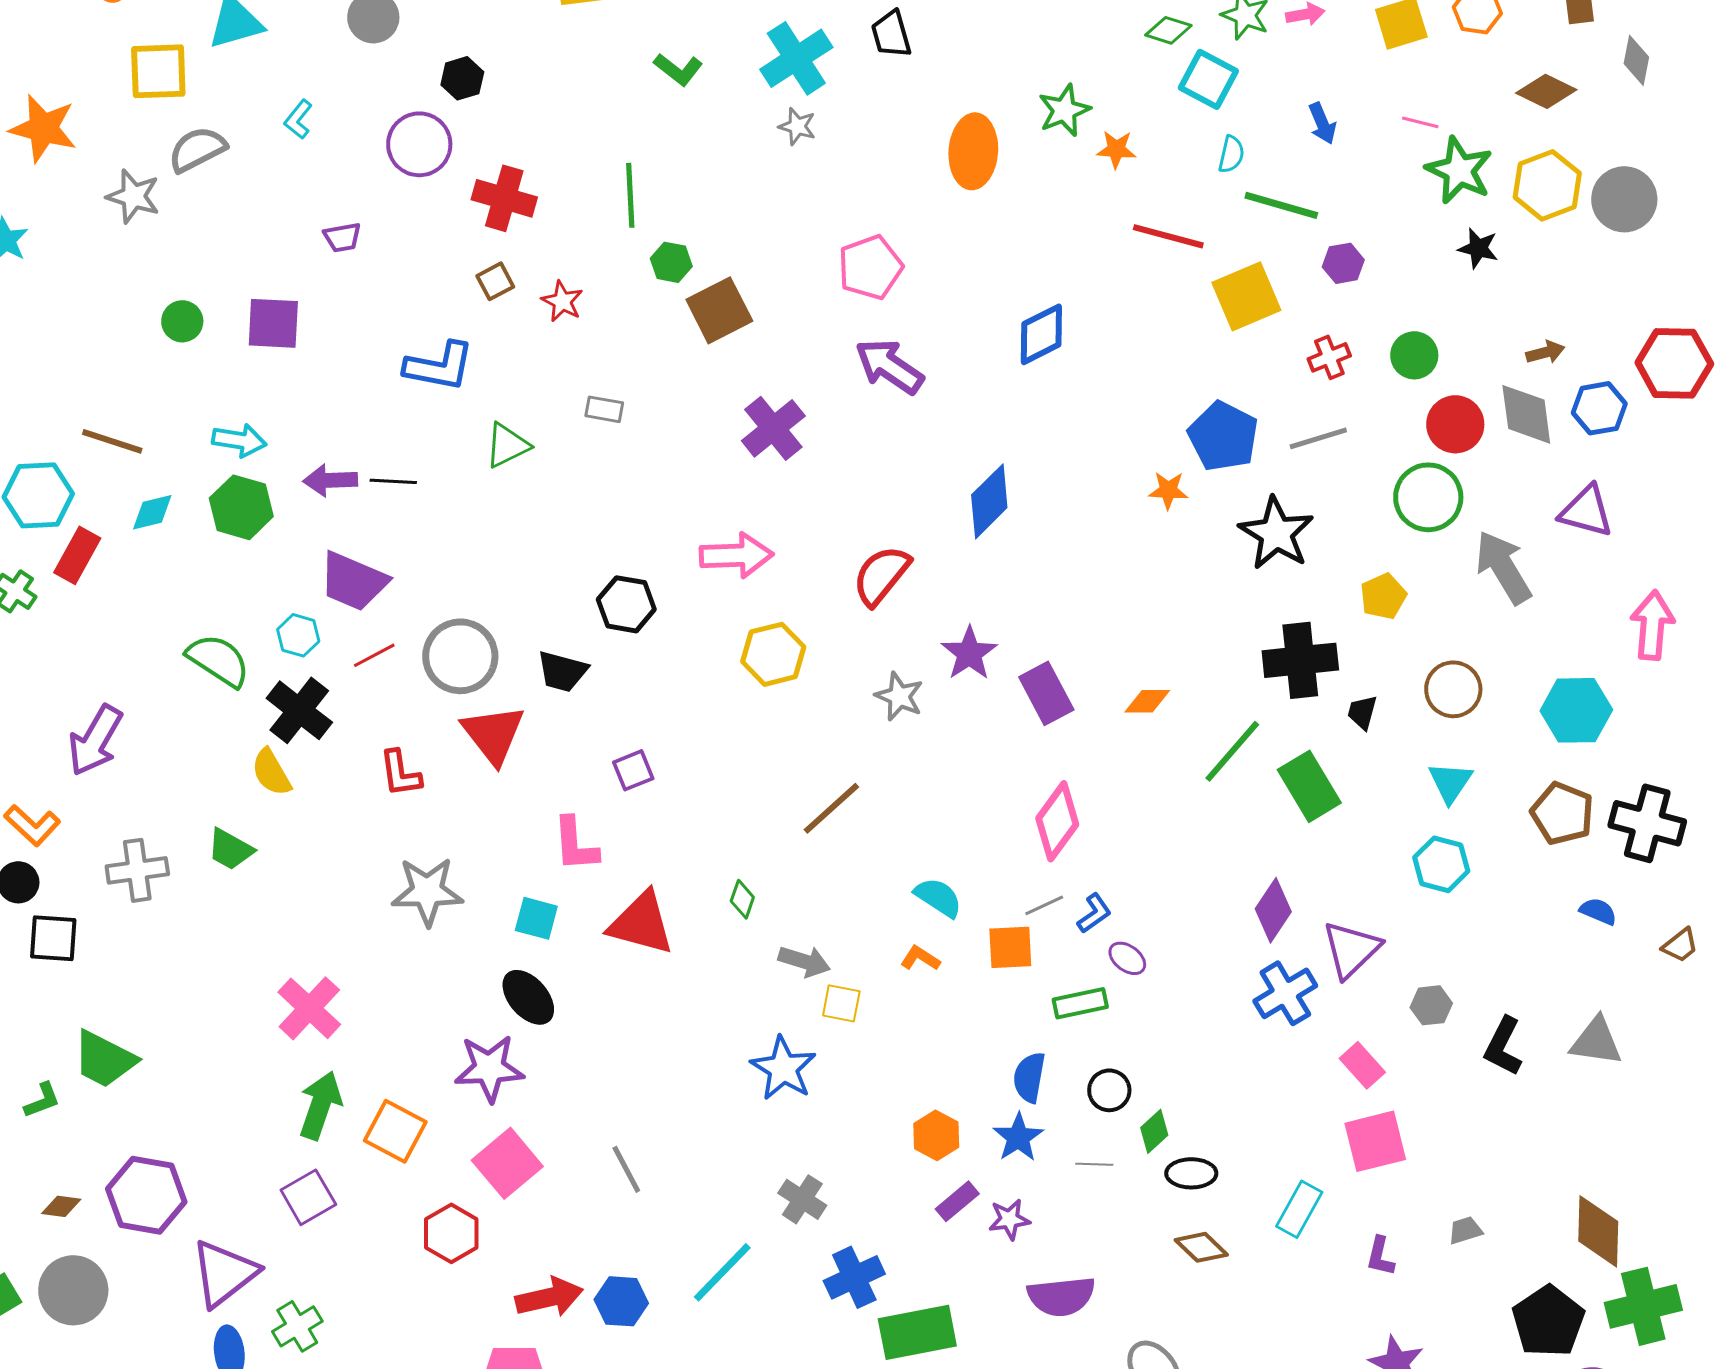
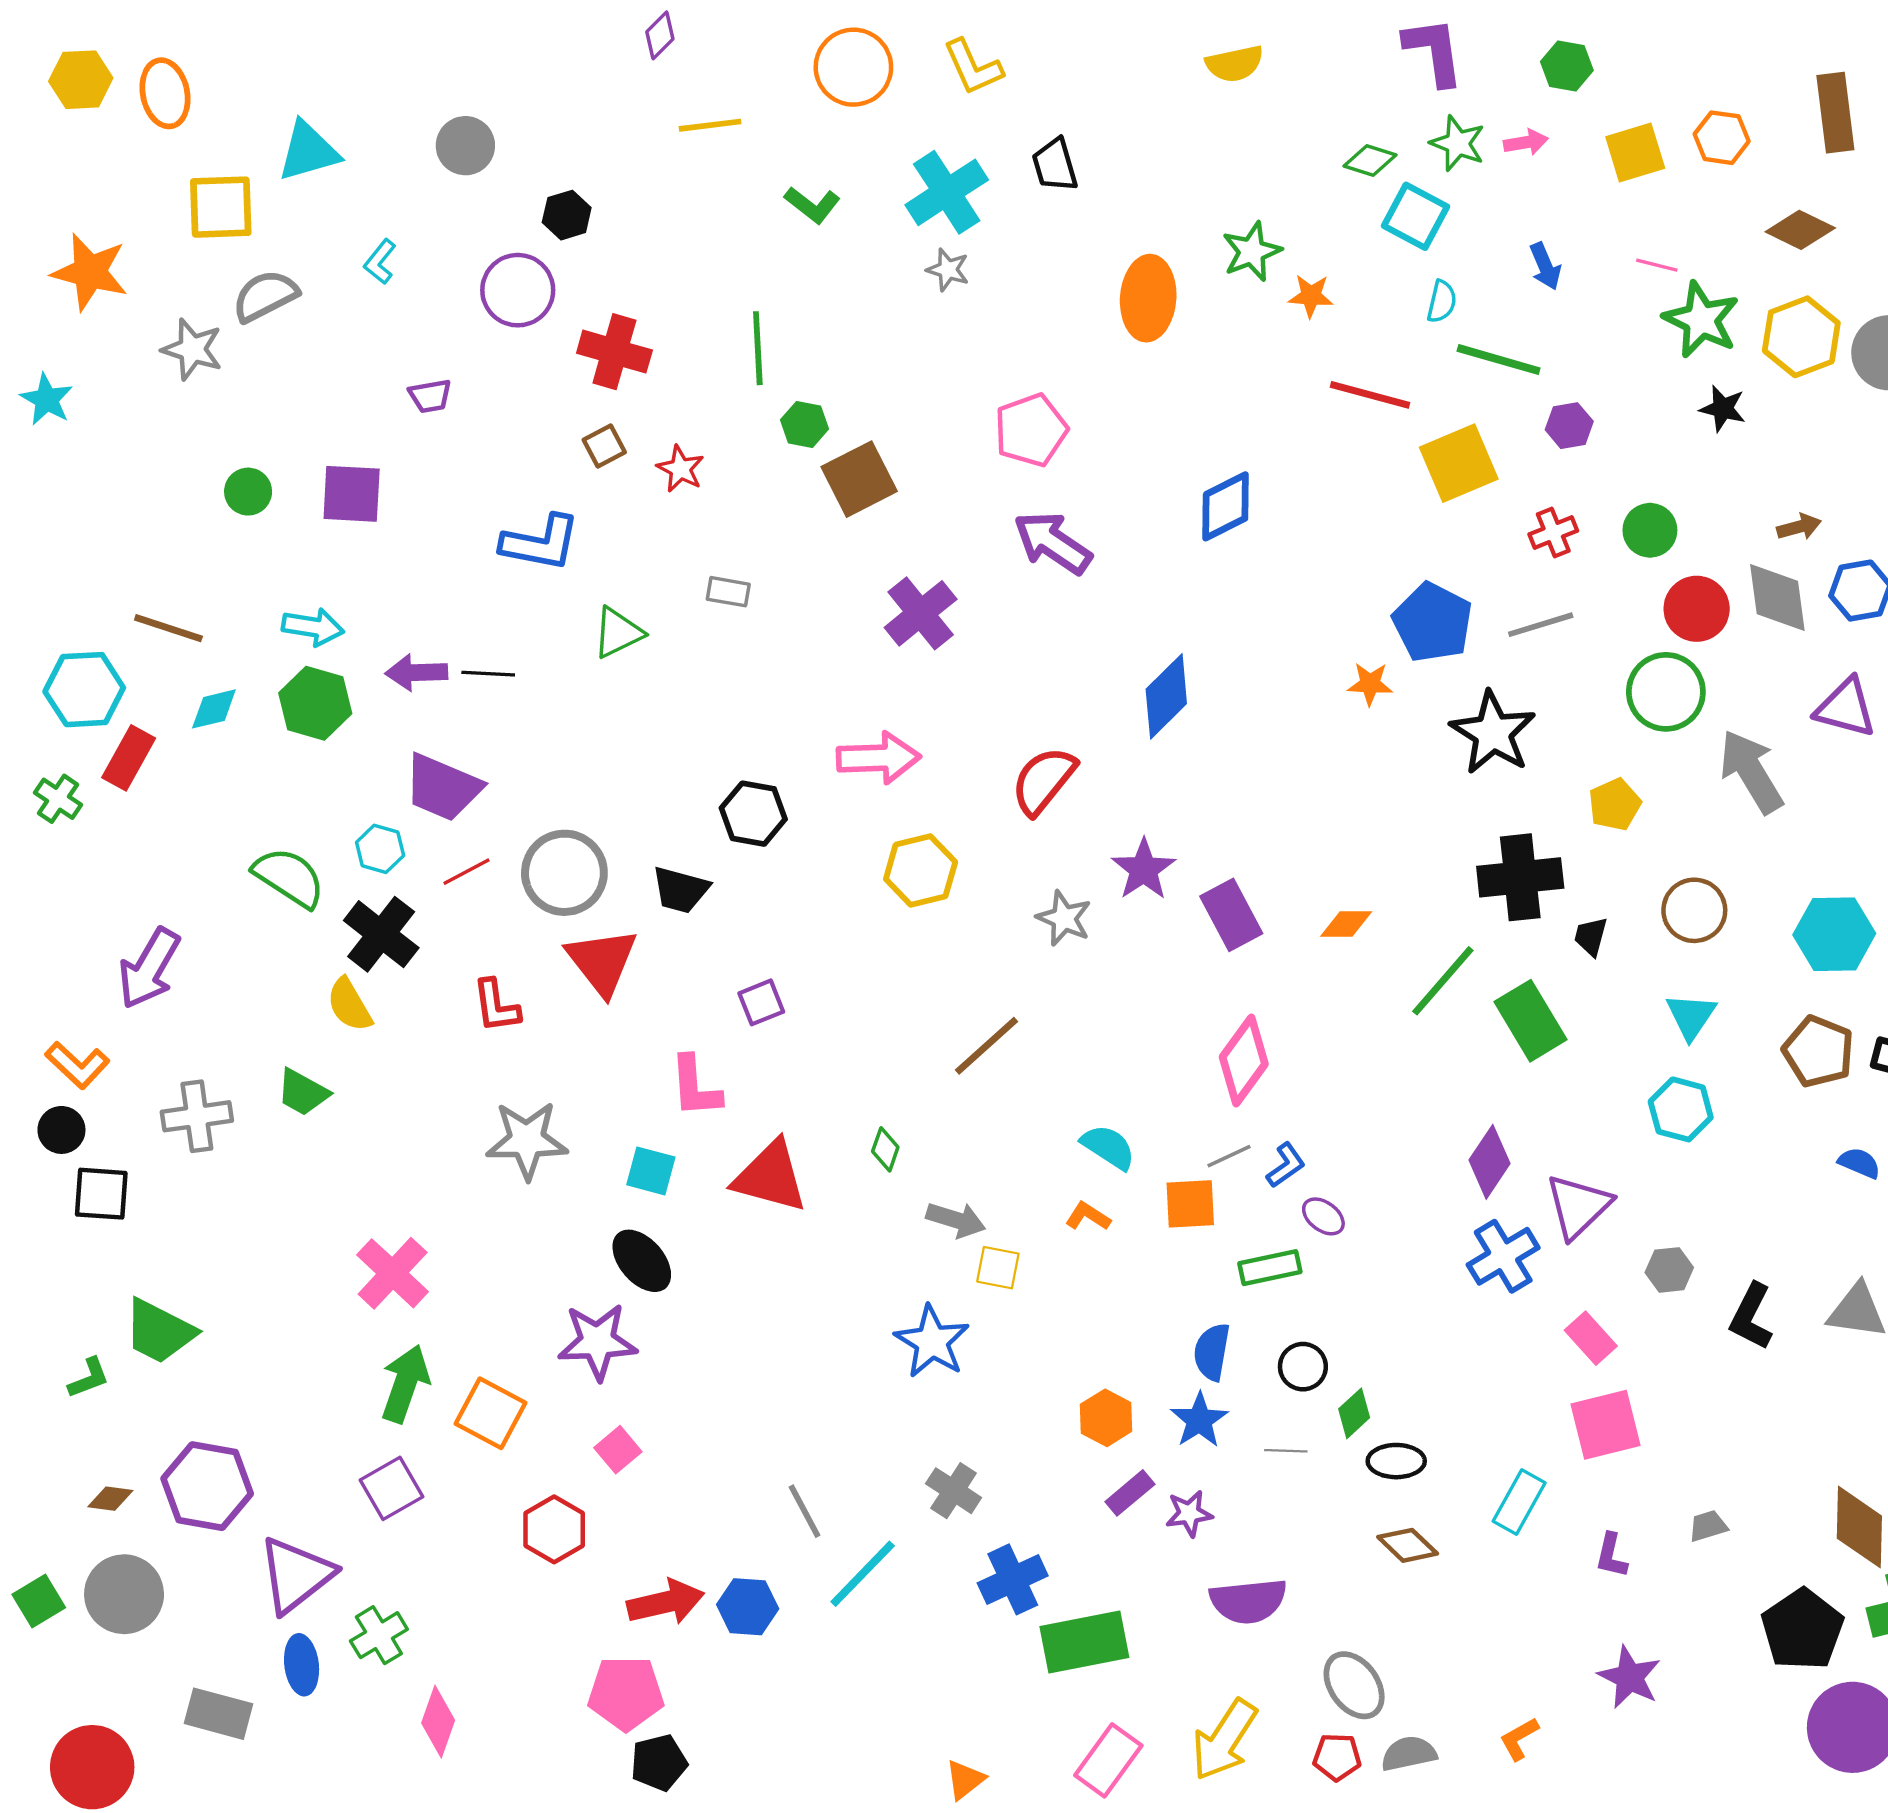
pink square: (507, 1163) -> (618, 1450), size x0.6
gray line: (626, 1169) -> (804, 1511), moved

